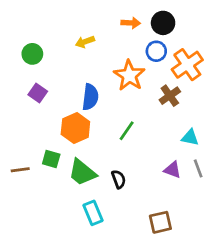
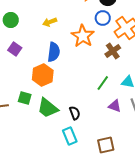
yellow arrow: (85, 42) -> (50, 22), moved
green line: (127, 131) -> (103, 83), moved
cyan rectangle: (93, 213) -> (70, 136), moved

